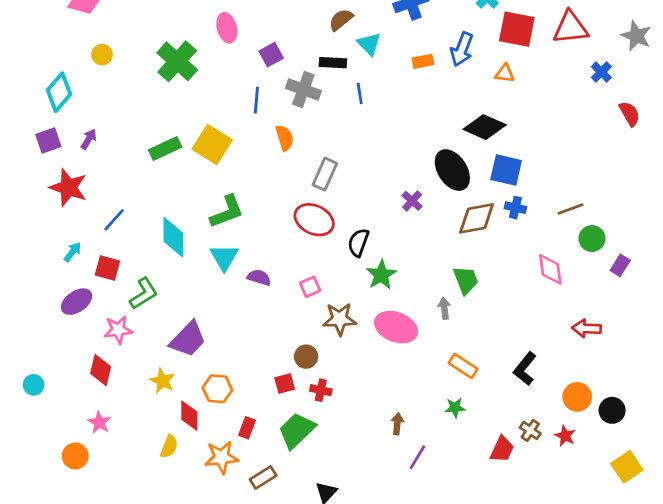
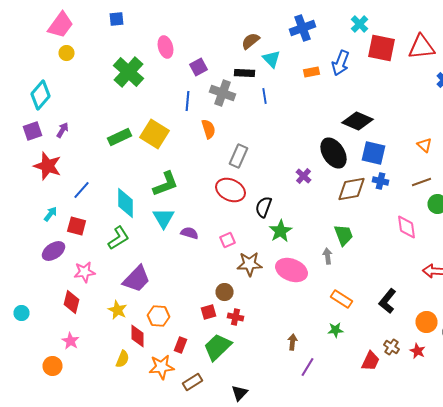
yellow circle: (102, 55) -> (66, 53), moved
orange triangle: (505, 73) -> (424, 145), moved, turned 35
green L-shape: (144, 294) -> (118, 238), moved

